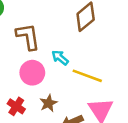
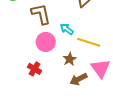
brown star: (48, 103) -> (70, 59), moved

